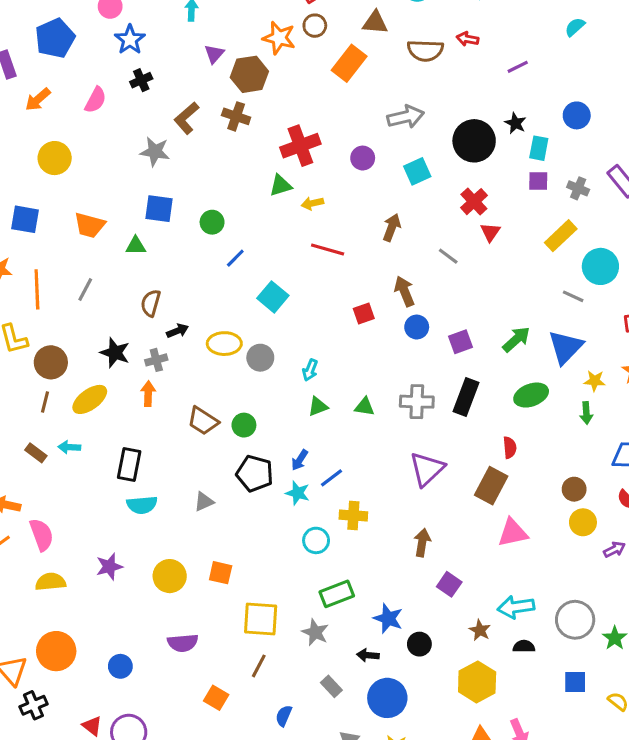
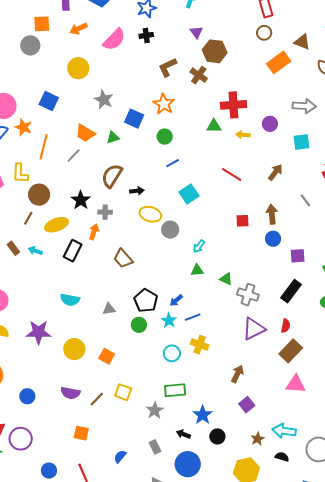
orange star: (279, 38) -> (164, 104), moved
purple triangle: (214, 54) -> (196, 32), turned -32
pink semicircle: (95, 100) -> (114, 39), size x1.4
gray star: (155, 152) -> (104, 100), moved
yellow arrow: (312, 203) -> (243, 135), moved
orange trapezoid: (90, 225) -> (85, 133), moved
green triangle: (136, 246) -> (113, 137), turned -32
brown semicircle: (151, 303) -> (112, 176), size x1.4
black arrow: (178, 331) -> (137, 191), moved
gray cross: (417, 402) -> (248, 295), moved
green circle: (244, 425) -> (139, 325), moved
red semicircle: (510, 448) -> (286, 326), moved
black rectangle: (129, 464) -> (73, 251), moved
purple star: (109, 567) -> (39, 332), size x1.4
yellow square: (261, 619) -> (123, 392), size x0.7
brown line: (259, 666) -> (97, 399), moved
orange square: (216, 698) -> (81, 433), turned -35

